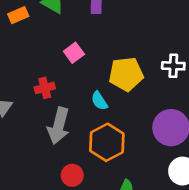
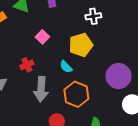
white cross: (173, 66) -> (93, 16), moved

